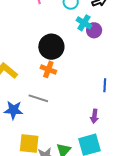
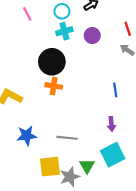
cyan cross: (84, 23) -> (64, 31), moved, turned -35
gray line: (38, 98) -> (67, 138), moved

